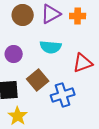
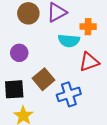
orange cross: (78, 16) -> (88, 27), moved
cyan semicircle: (51, 47) -> (69, 41), moved

